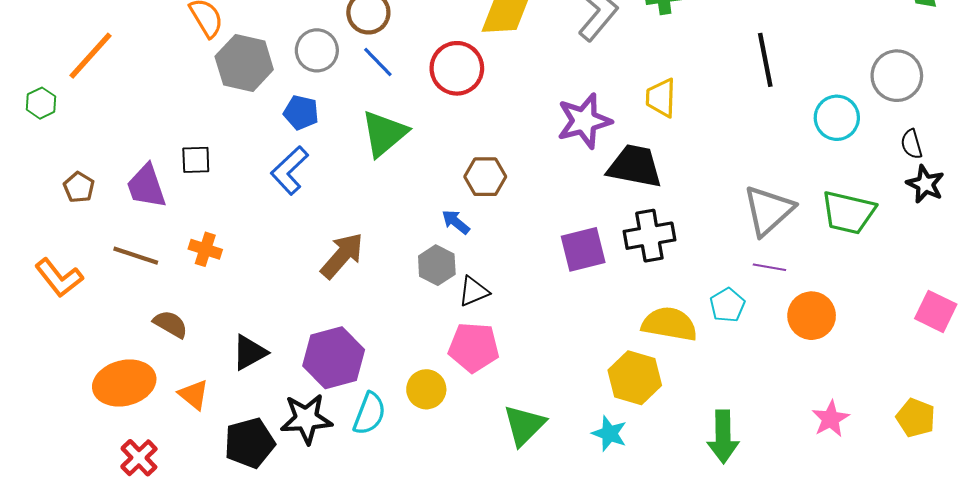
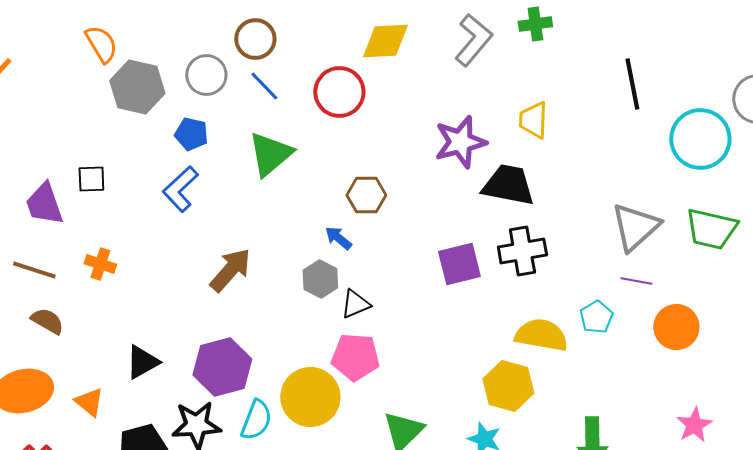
cyan circle: (837, 118) -> (700, 139), size x1.4
brown semicircle: (171, 324) -> (47, 321), moved
yellow circle: (426, 389) -> (310, 397), size x1.6

